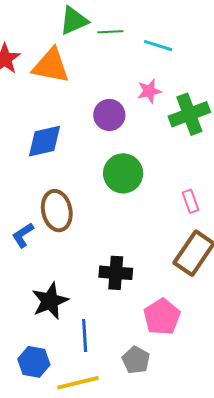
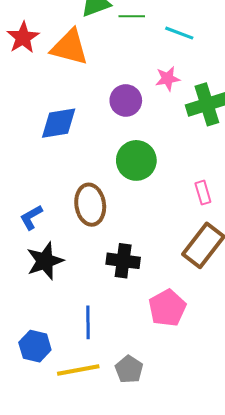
brown ellipse: (57, 211) -> (90, 205), moved
black star: (50, 301) -> (45, 261), moved
gray pentagon: (136, 360) -> (129, 369), moved

